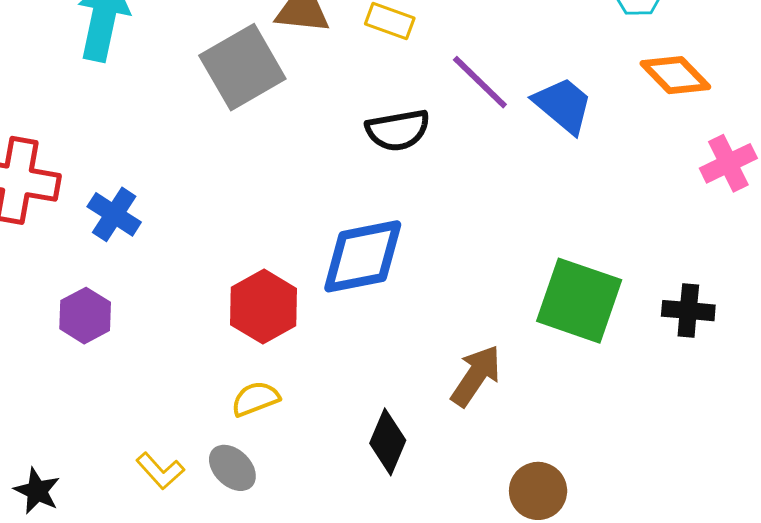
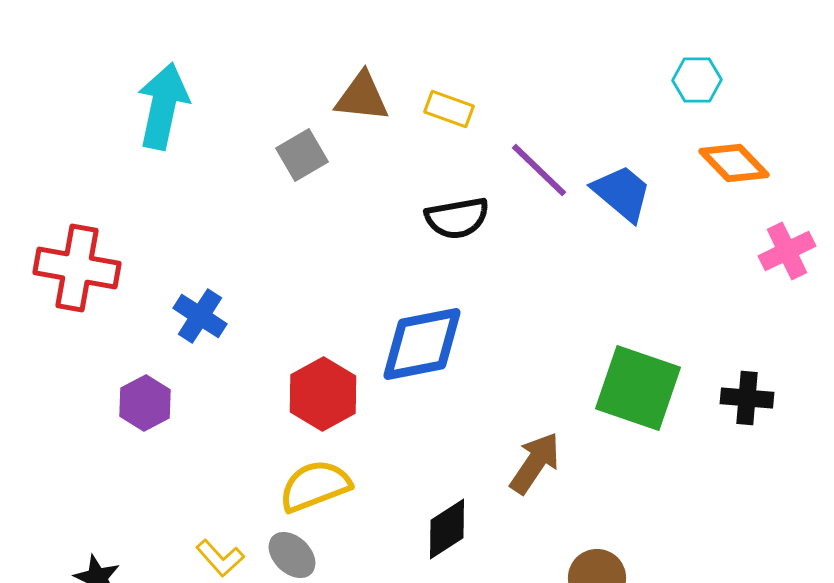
gray square: (242, 67) -> (302, 155), size x0.6
blue cross: (114, 214) -> (200, 316), moved
yellow semicircle: (255, 399) -> (315, 486), size x1.5
black diamond: (388, 442) -> (447, 529), turned 34

